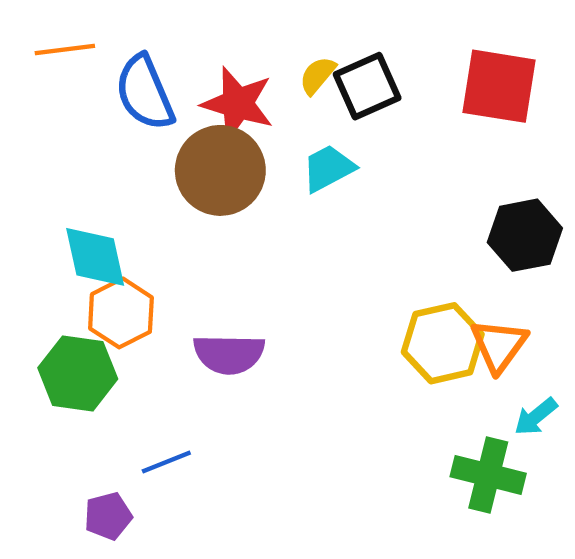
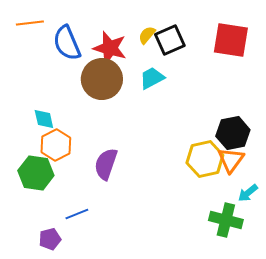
black hexagon: (525, 235) -> (233, 133), moved
cyan diamond: (95, 257) -> (44, 119), size x0.7
purple semicircle: (229, 354) -> (106, 164), turned 108

